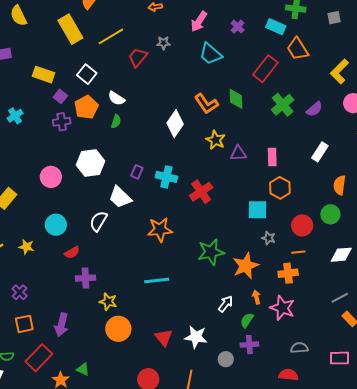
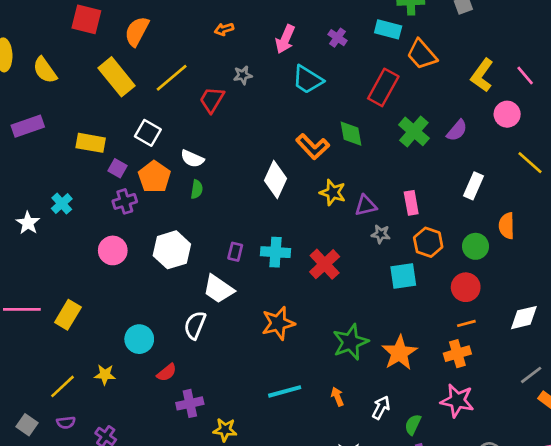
pink circle: (51, 177) -> (113, 250), moved
green circle: (330, 214) -> (476, 246), moved
gray star: (269, 238) -> (381, 234), moved
orange arrow: (256, 297) -> (337, 397), moved

